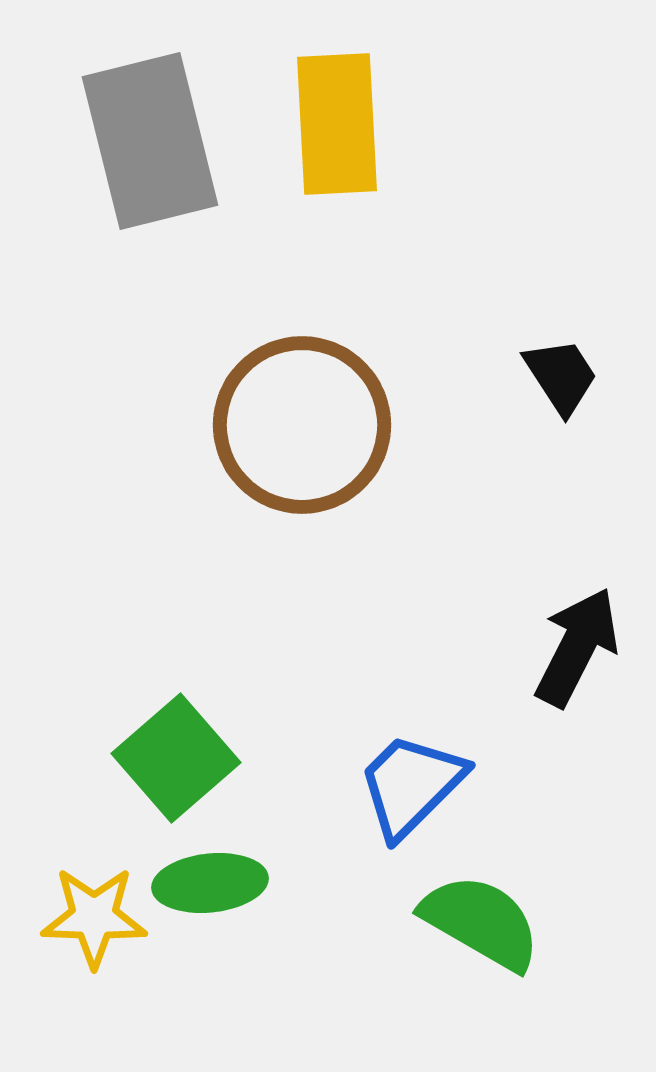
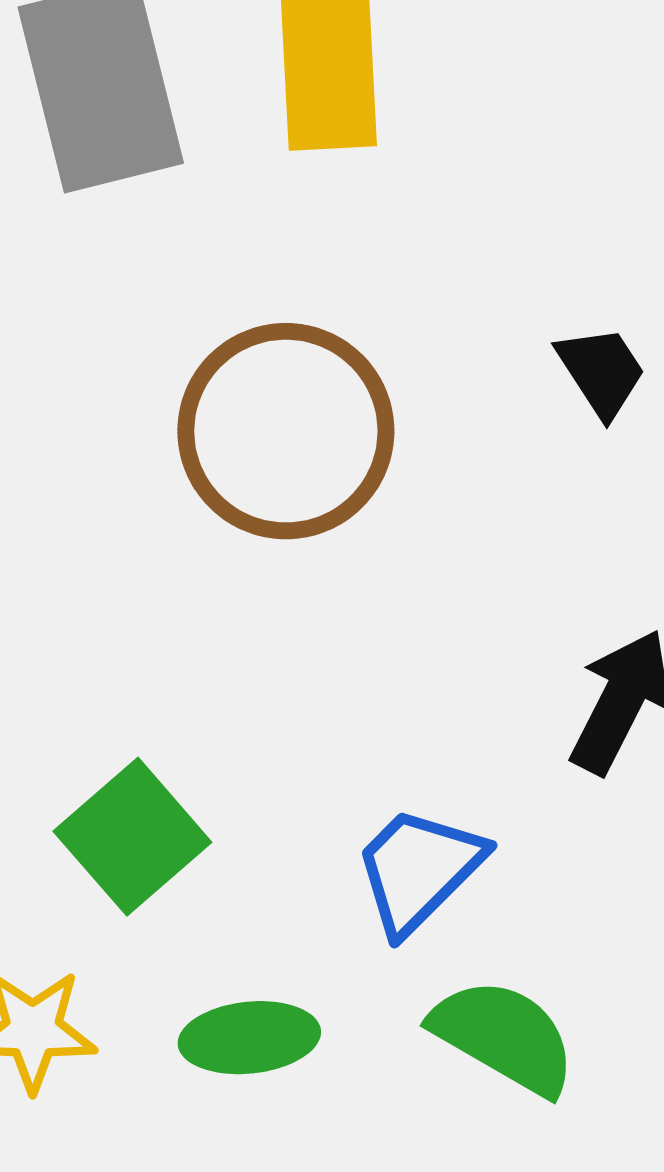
green ellipse: (210, 883) -> (249, 1038), moved

